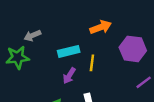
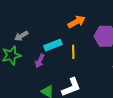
purple arrow: (69, 76) -> (40, 61), moved

